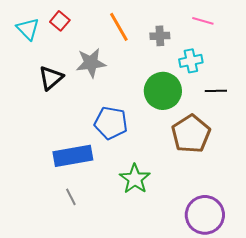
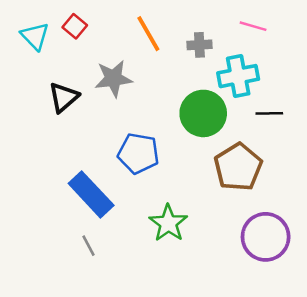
cyan cross: (191, 61) -> (238, 76), size x1.4
blue rectangle: (73, 156) -> (91, 194), turned 57
purple circle: (205, 215) -> (266, 237), moved

